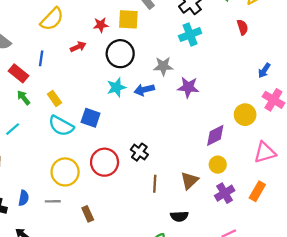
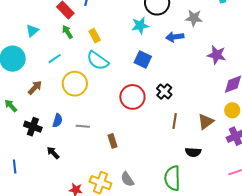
cyan star: (116, 87) -> (140, 26), moved
purple star: (188, 87) -> (217, 55), moved
blue square: (91, 118) -> (143, 59), moved
yellow circle: (65, 172) -> (75, 84), moved

